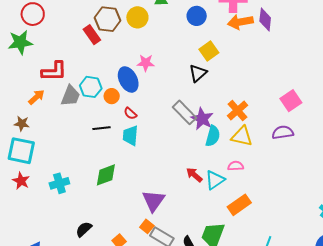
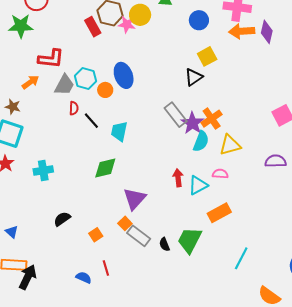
pink star: (146, 63) -> (127, 24), moved
orange cross: (238, 111) -> (212, 119), moved
red semicircle: (130, 113) -> (74, 108), moved, turned -136
black line: (102, 128) -> (91, 121), turned 48
purple semicircle: (283, 132) -> (276, 161), moved
yellow triangle: (242, 136) -> (230, 145), turned -35
green diamond: (106, 175) -> (105, 168), moved
red arrow: (194, 175) -> (178, 178), turned 36

